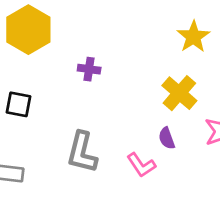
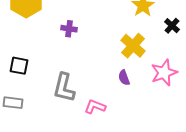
black square: (19, 104) -> (19, 66), moved
pink L-shape: (141, 165) -> (95, 107), moved, turned 145

